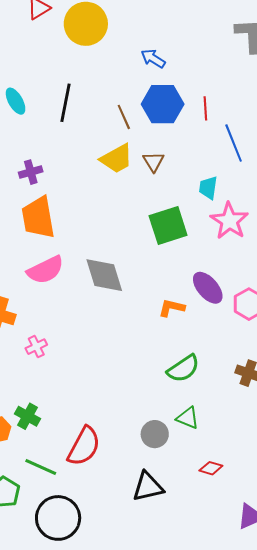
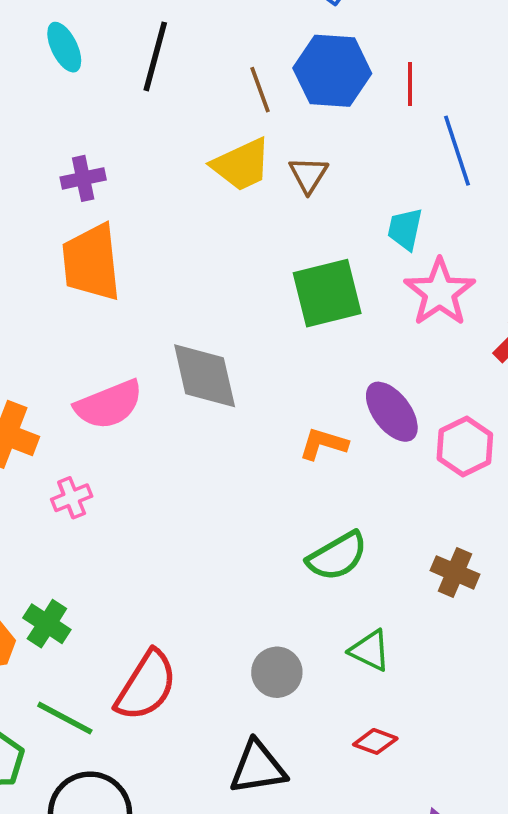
pink semicircle: (45, 270) -> (109, 405), moved
green triangle: (188, 418) -> (370, 650), moved

